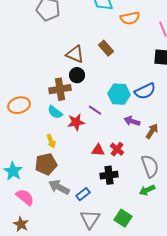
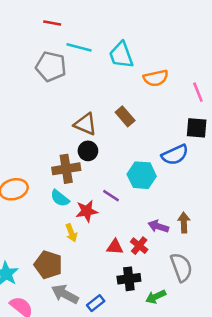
blue semicircle: (145, 91) -> (175, 155), moved
purple arrow: (132, 121) -> (158, 226), moved
brown arrow: (152, 131) -> (184, 223), turned -35
yellow arrow: (51, 141) -> (71, 233), moved
brown pentagon: (46, 164) -> (48, 265), turned 30
green arrow: (147, 190) -> (156, 297), moved

